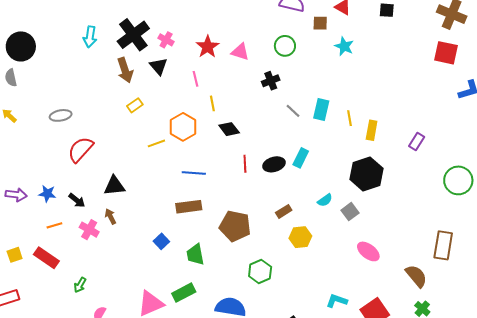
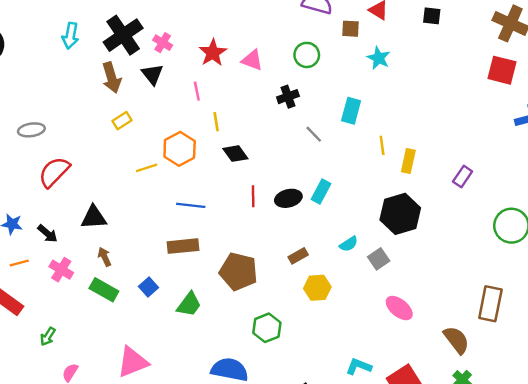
cyan rectangle: (321, 110) -> (351, 111), moved
brown arrow: (110, 216) -> (105, 257), moved
green trapezoid: (195, 255) -> (189, 304), turned -135
green rectangle: (184, 293) -> (104, 290), moved, turned 55

